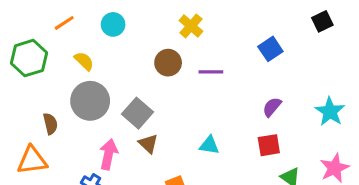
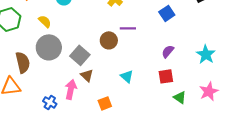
brown circle: (168, 63) -> (109, 40), moved
brown semicircle: (50, 124) -> (23, 62), size x1.5
cyan triangle: (209, 145) -> (127, 76), turned 32
pink arrow: (108, 154) -> (71, 89), moved

